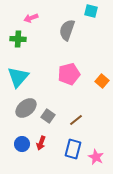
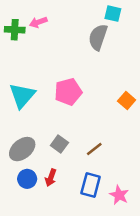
gray semicircle: (67, 30) -> (98, 37), moved
green cross: (18, 39) -> (15, 30), moved
pink pentagon: (69, 74) -> (68, 92), moved
gray ellipse: (26, 108) -> (22, 149), moved

